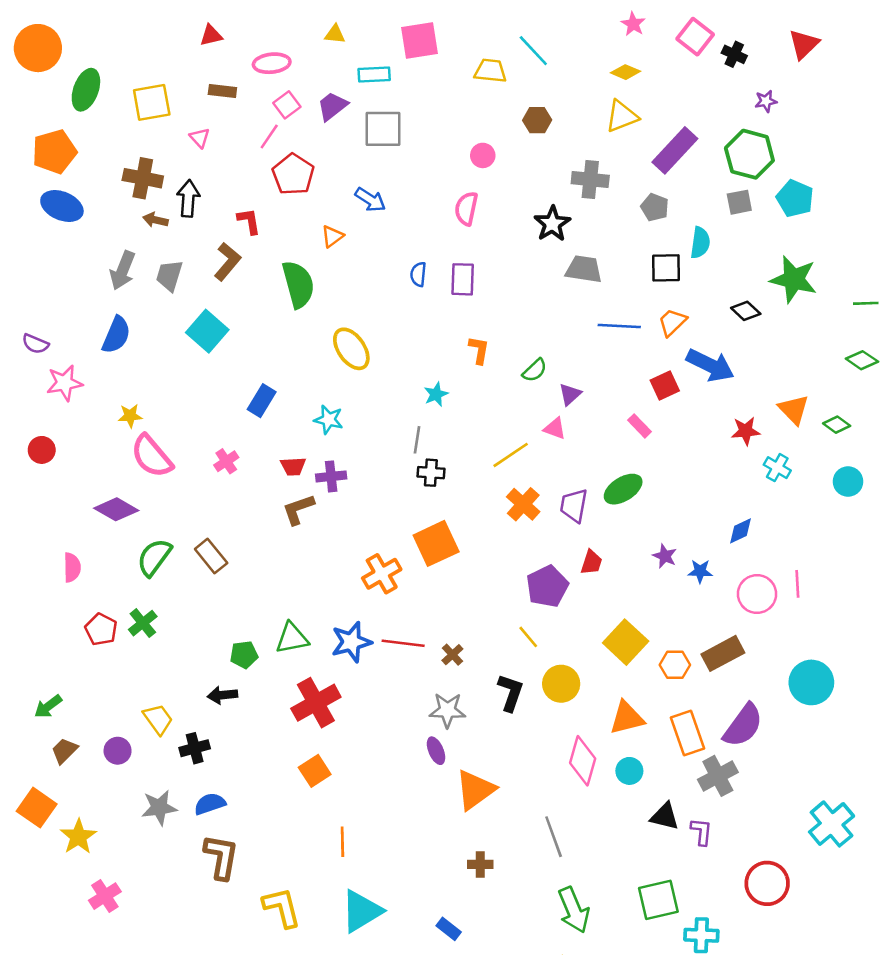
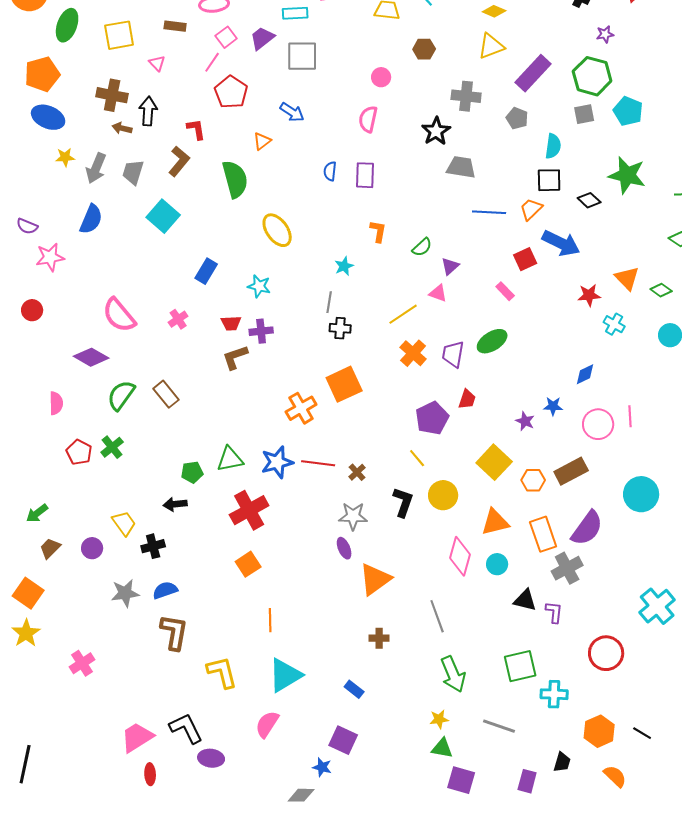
black square: (666, 268) -> (549, 180), moved
yellow star: (130, 416) -> (65, 157), moved
purple star: (665, 556) -> (525, 421), moved
yellow star: (78, 837) -> (26, 633), moved

